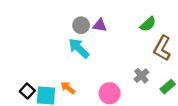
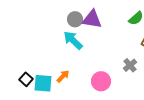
purple triangle: (100, 25) -> (92, 19), size x1.5
orange arrow: (68, 88) -> (63, 76), turned 96

